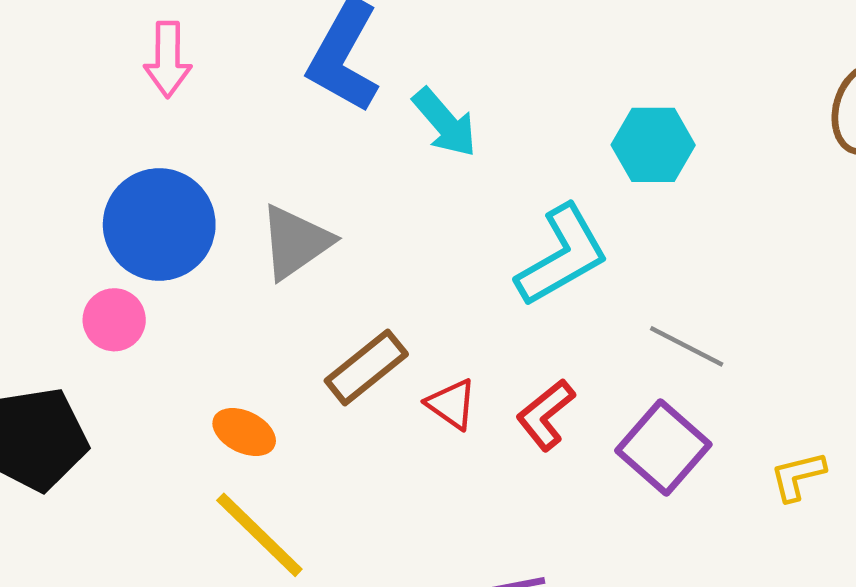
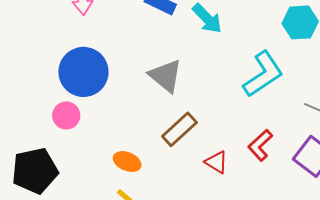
gray triangle: (295, 242) -> (165, 76), moved, turned -42
red triangle: (452, 404) -> (216, 162), moved

